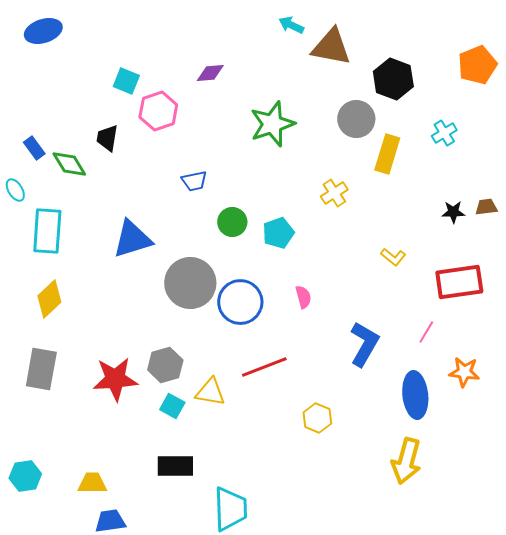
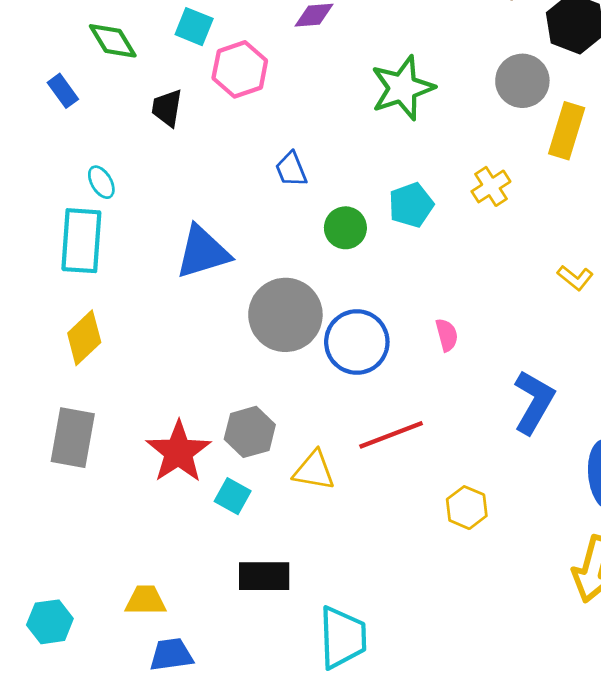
blue rectangle: (34, 148) -> (63, 91), moved
green diamond: (69, 164) -> (113, 41), moved
blue trapezoid: (194, 181) -> (291, 169), turned 80
cyan ellipse: (15, 190) -> (101, 182), moved
cyan pentagon: (278, 233) -> (411, 205), moved
red star: (115, 379) -> (178, 452), turned -30
cyan square: (172, 406) -> (233, 496), moved
cyan hexagon: (25, 476) -> (50, 622), moved

